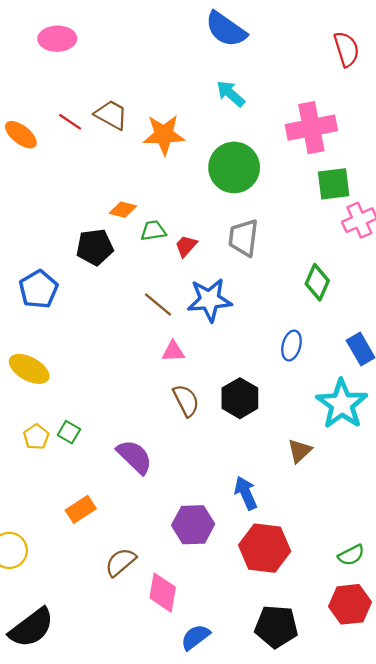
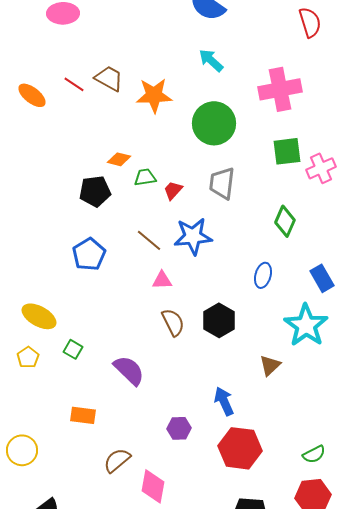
green square: (334, 184) -> (287, 151), moved
blue pentagon: (39, 289) -> (89, 254), moved
yellow ellipse: (29, 369) -> (39, 316), moved
yellow pentagon: (36, 437) -> (28, 357), moved
orange rectangle: (81, 509) -> (83, 415), turned 40
purple hexagon: (193, 525) -> (179, 428), size x0.7

